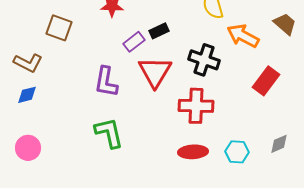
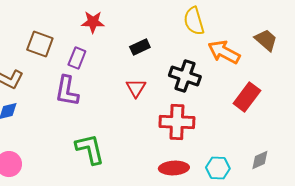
purple rectangle: (134, 42) -> (77, 58), moved, turned -30
red triangle: (155, 72) -> (136, 88), size x0.6
purple L-shape: (106, 82) -> (67, 91), moved

